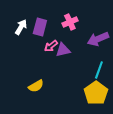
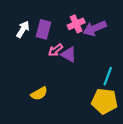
purple arrow: (98, 39) -> (95, 28), moved
purple triangle: (63, 50) -> (69, 54), turned 42
yellow pentagon: (96, 93) -> (104, 101), turned -30

